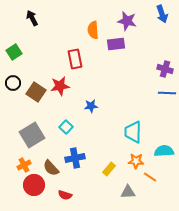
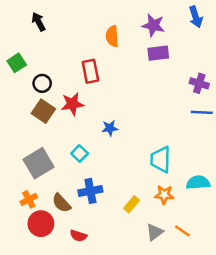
purple rectangle: (116, 44) -> (158, 53), moved
black circle: (13, 83) -> (42, 83), moved
orange line: (150, 177) -> (182, 231), moved
gray triangle: (128, 192) -> (155, 232), turned -35

